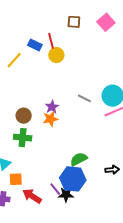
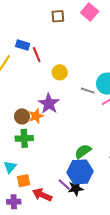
red line: (51, 41) -> (37, 55), moved
yellow circle: (56, 55) -> (60, 72), moved
gray line: (84, 98) -> (88, 91), moved
purple star: (52, 107) -> (49, 104), size x1.5
orange star: (50, 119) -> (36, 116), moved

